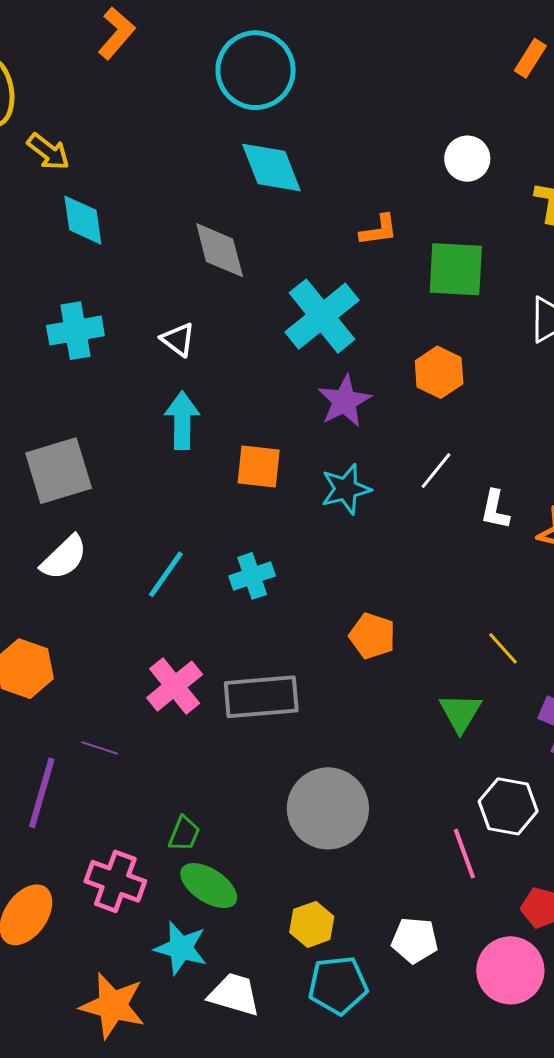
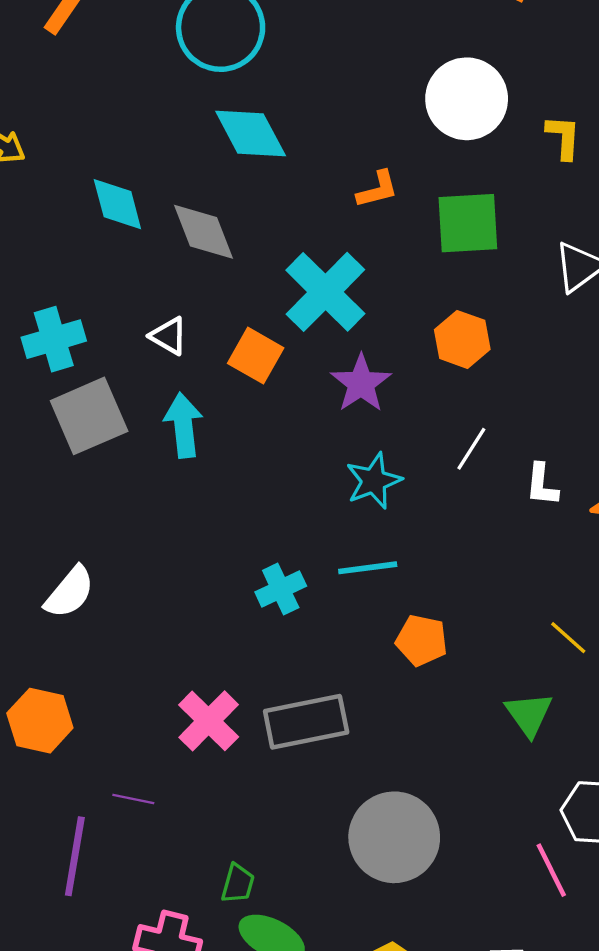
white circle: (467, 159) -> (467, 99), size x1.6
cyan diamond: (83, 220) -> (117, 204), moved
orange square: (259, 467) -> (256, 356), moved, turned 30
gray square: (59, 471) -> (89, 416), moved
cyan line: (166, 574) -> (368, 568), moved, turned 54

